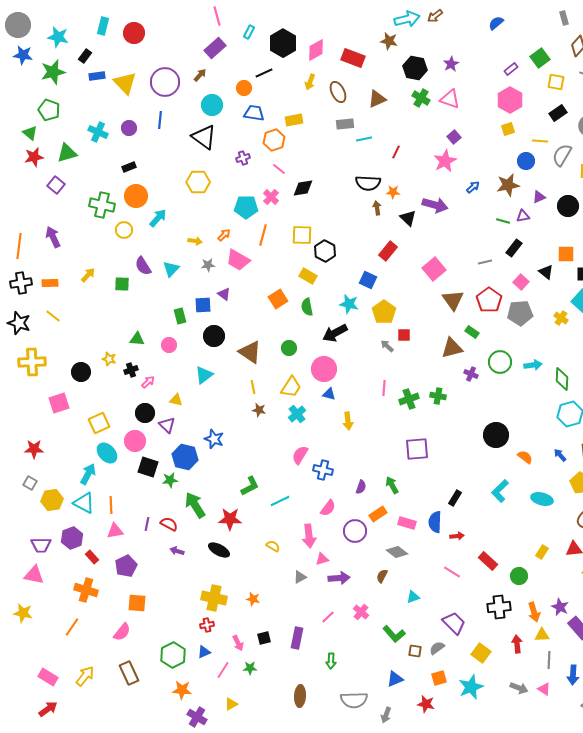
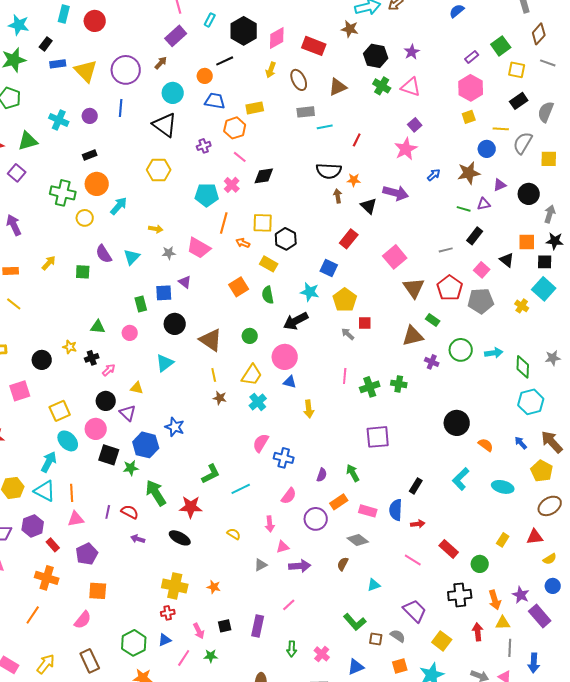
orange arrow: (224, 235) -> (243, 243), moved, turned -112
pink arrow: (309, 536) -> (270, 524), size x0.7
pink cross: (361, 612) -> (322, 654), moved
gray semicircle: (437, 648) -> (398, 636), turned 70

